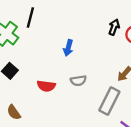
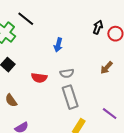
black line: (30, 18) -> (26, 19), turned -66
gray rectangle: (109, 101) -> (70, 97), moved, turned -45

